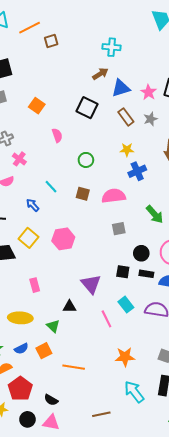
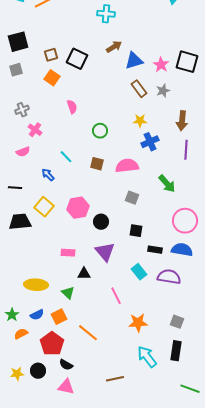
brown square: (51, 41) -> (51, 55), moved
cyan cross: (112, 47) -> (106, 14), moved
black square: (87, 108) -> (77, 59), moved
gray square: (119, 229) -> (132, 198), turned 32
black circle: (141, 253) -> (101, 222), moved
black square: (123, 272) -> (136, 231), moved
black rectangle: (146, 274) -> (155, 250), moved
pink rectangle: (35, 285) -> (68, 253), moved, turned -72
pink line: (106, 319) -> (116, 296), moved
orange line: (74, 367) -> (88, 333), turned 30
red pentagon: (20, 389) -> (52, 344), moved
black circle: (27, 419) -> (38, 371), moved

